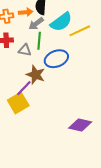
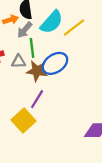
brown star: (36, 75) -> (37, 71), moved
purple line: (24, 88) -> (37, 99), moved

